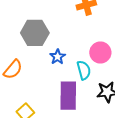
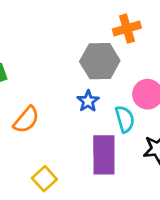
gray hexagon: (35, 33) -> (100, 61), moved

